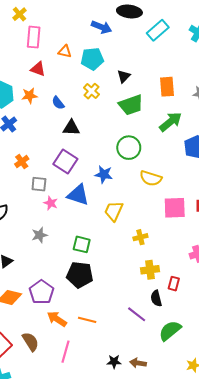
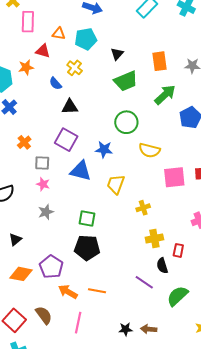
red triangle: (38, 69) -> (43, 51), moved
yellow cross: (91, 91) -> (75, 68), moved
orange star: (29, 96) -> (26, 67), moved
pink star: (51, 203) -> (43, 184), moved

